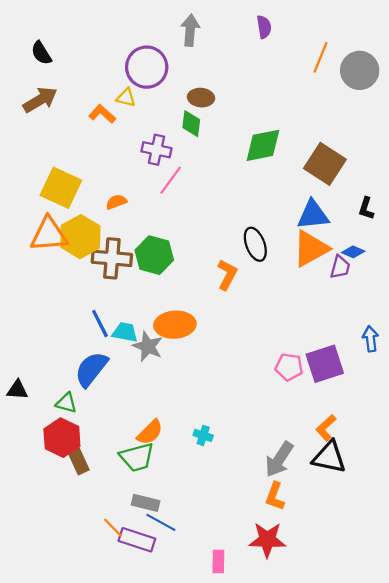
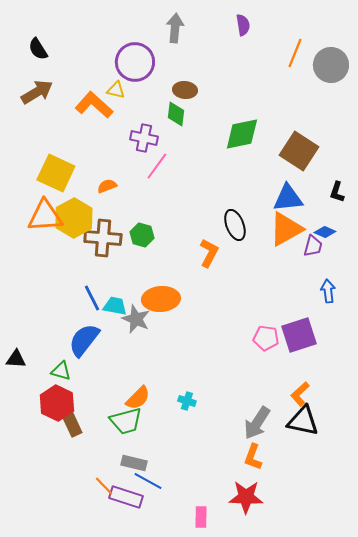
orange L-shape: (102, 114) -> (94, 105), size x1.5
green hexagon: (154, 255) -> (142, 235), size x0.7
blue arrow: (370, 339) -> (328, 291), moved

